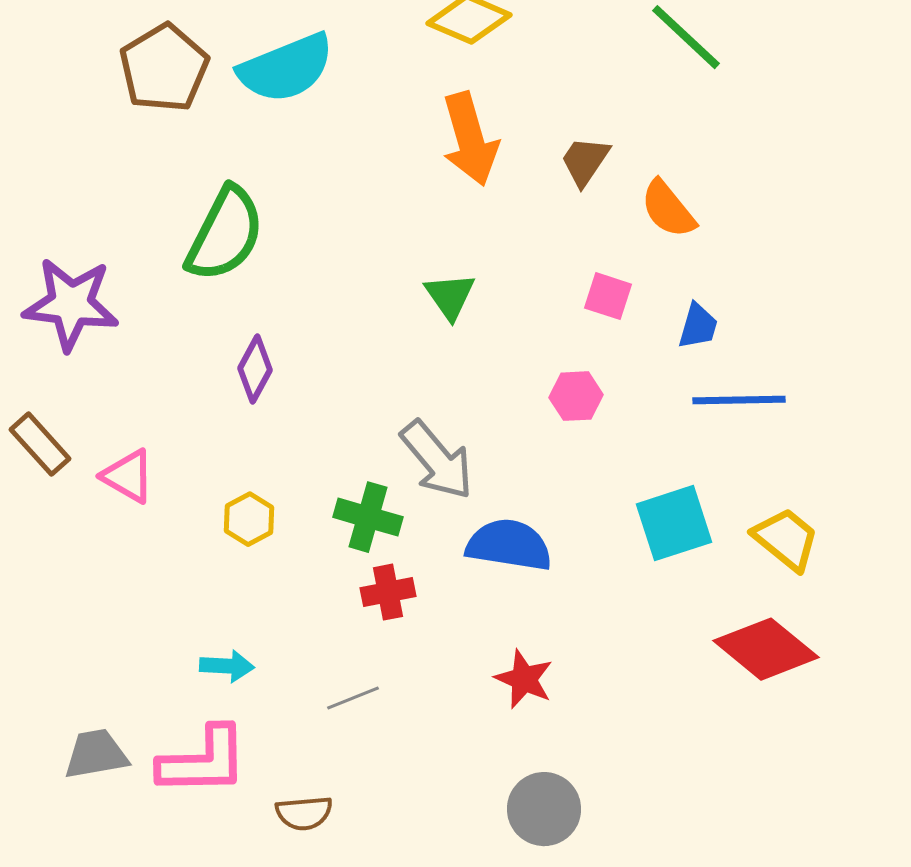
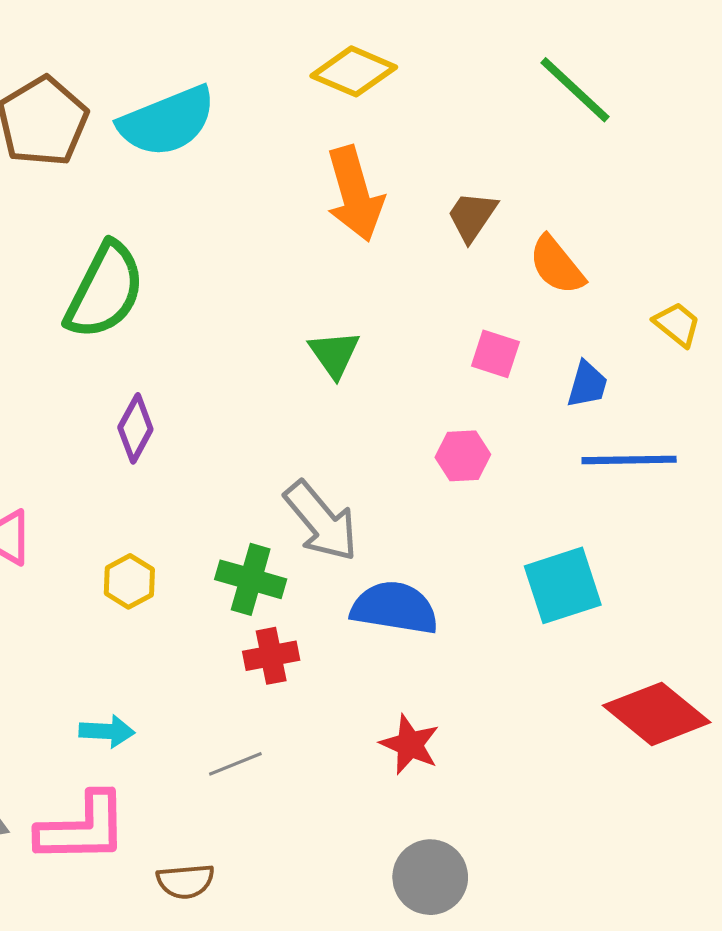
yellow trapezoid: (786, 539) -> (677, 324), moved, size x0.7

